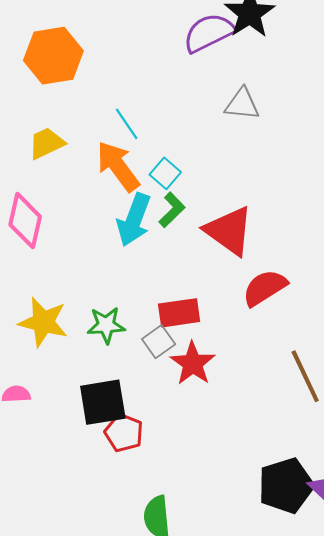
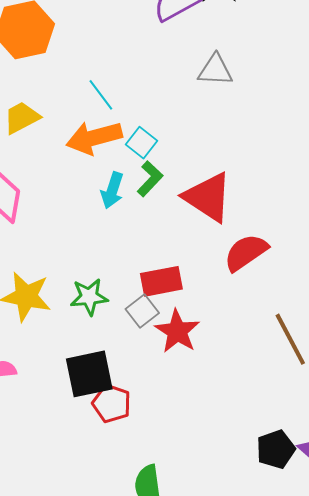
orange arrow: (118, 166) -> (94, 138), turned -66
cyan arrow: (134, 220) -> (112, 190), size x0.7
black pentagon: (286, 486) -> (276, 449), size x0.7

